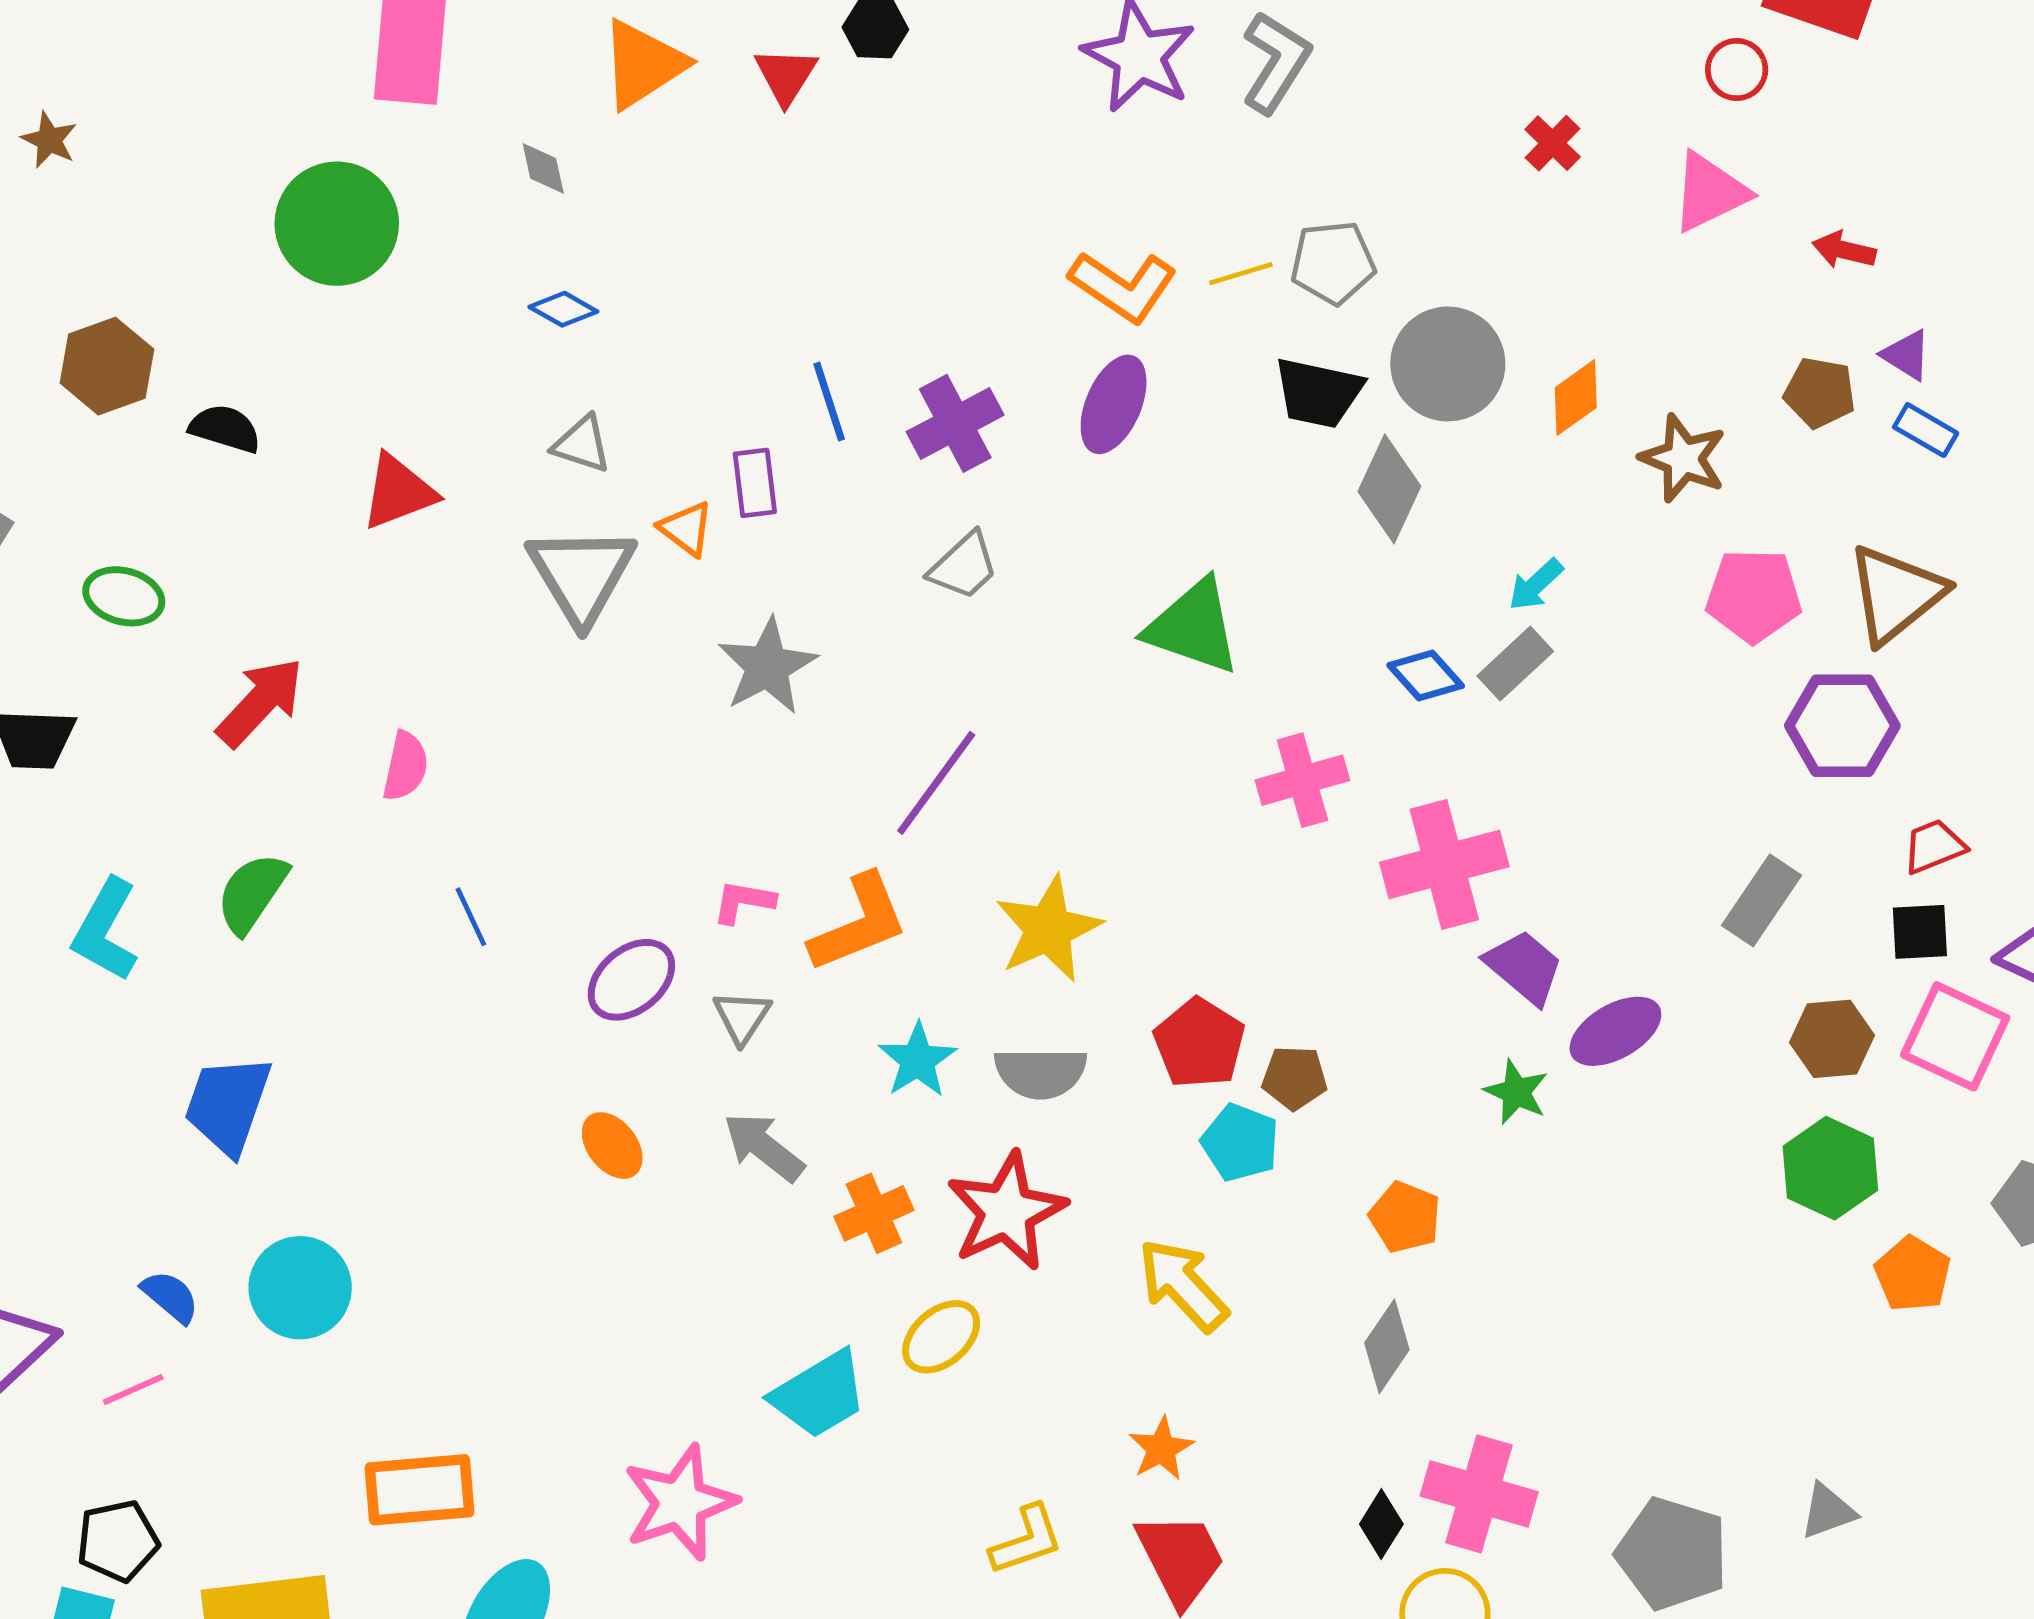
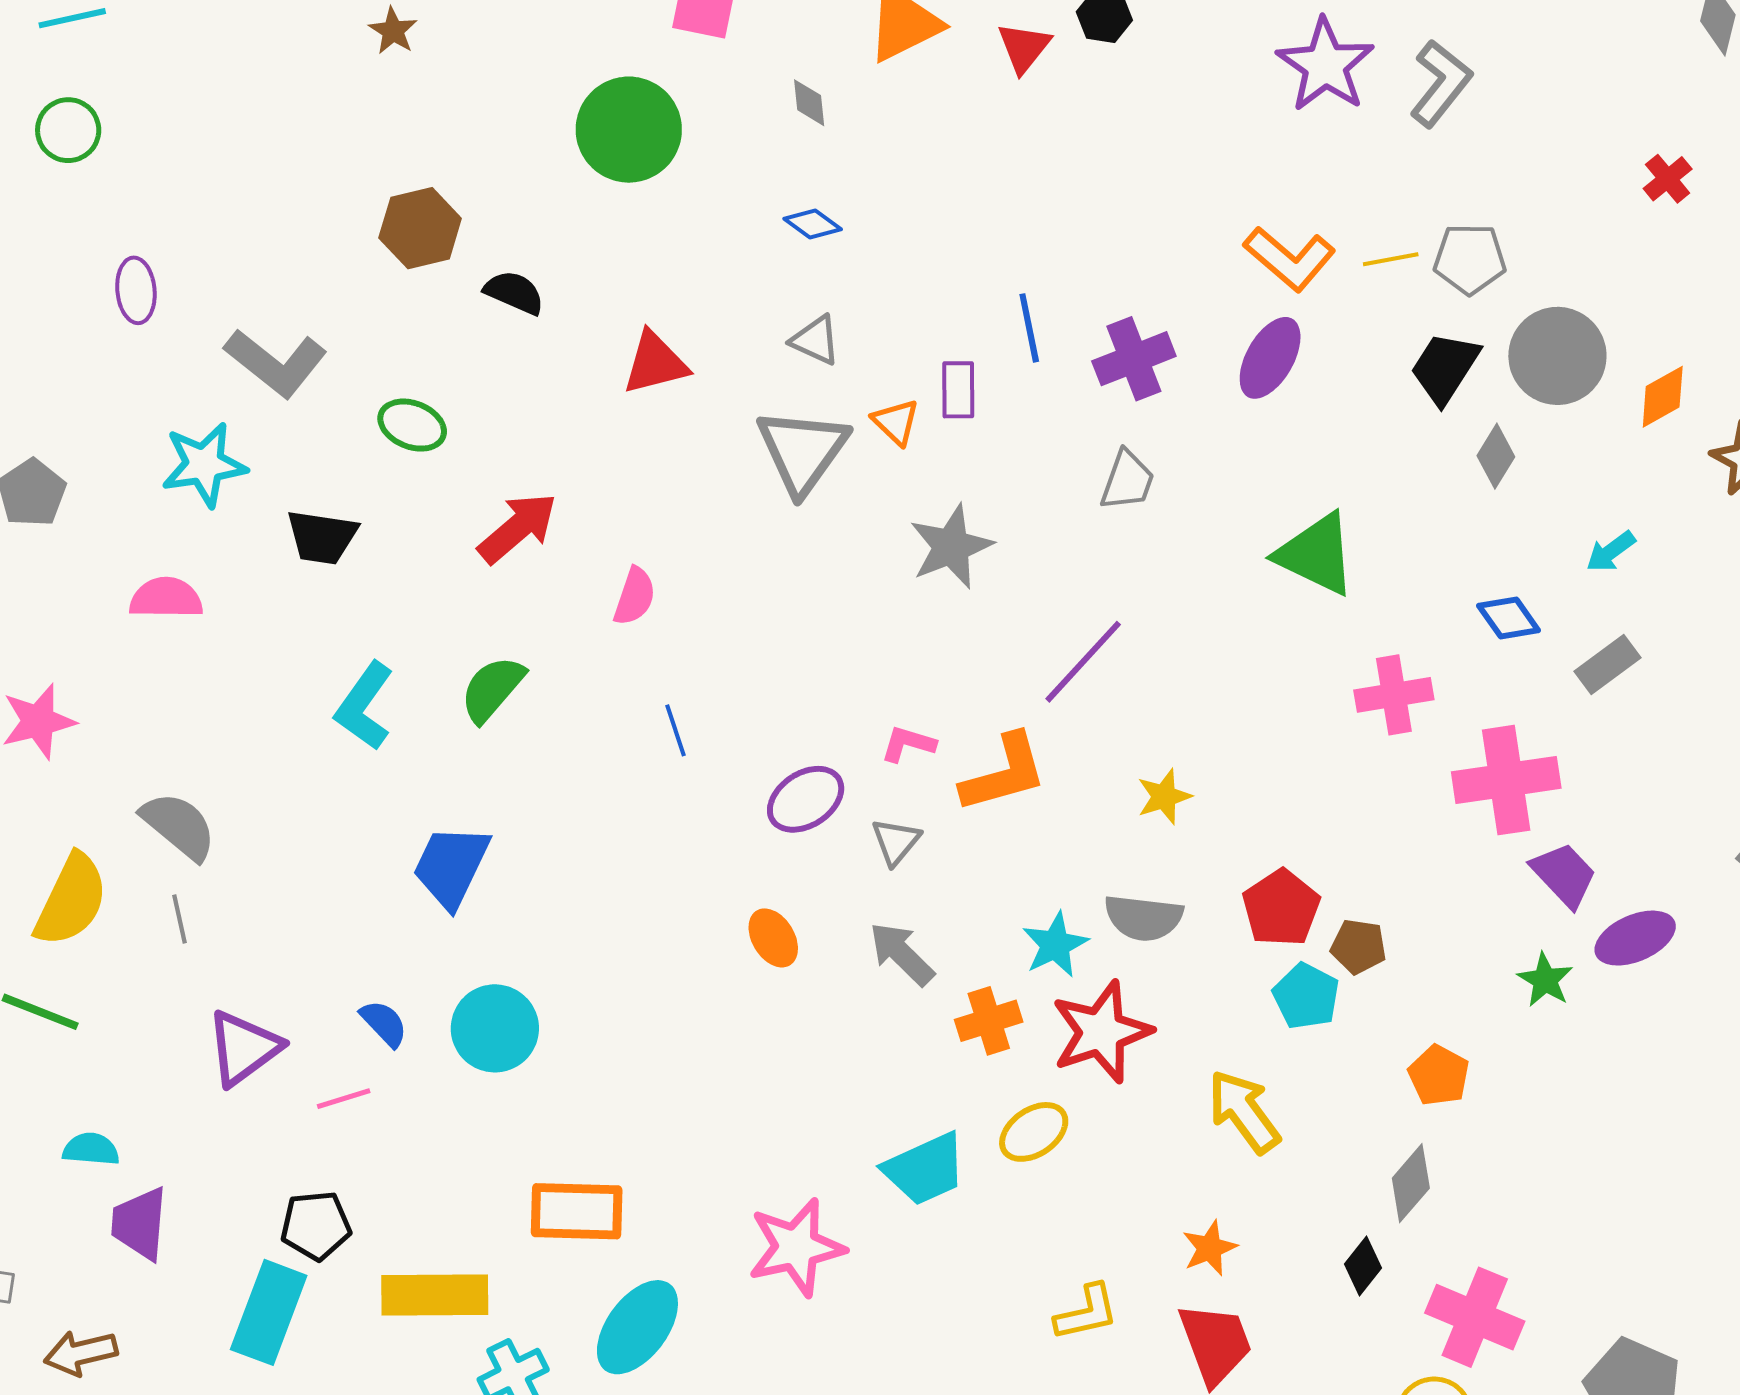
black trapezoid: (1318, 393) -> (1445, 368), turned 104
gray diamond: (1389, 489) -> (1496, 456), size x0.7
gray trapezoid: (964, 566) -> (1127, 481), turned -34
gray rectangle: (1515, 664) -> (1608, 665), moved
yellow star: (1048, 929) -> (1164, 797), size x0.6
cyan star: (918, 1060) -> (1055, 945), moved
black diamond: (1381, 1524) -> (1363, 1266), moved

